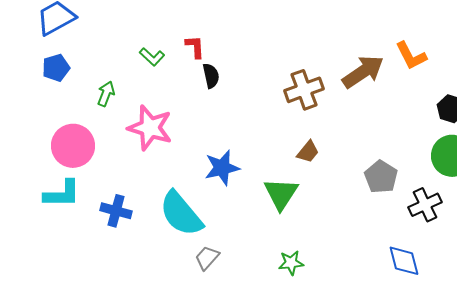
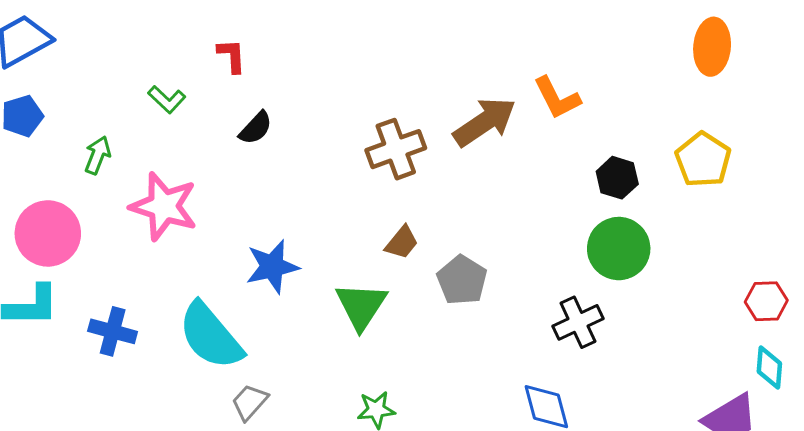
red L-shape: (195, 47) -> (232, 56), moved
black semicircle: (211, 76) -> (256, 128), turned 55
gray pentagon: (381, 177) -> (462, 280), moved

